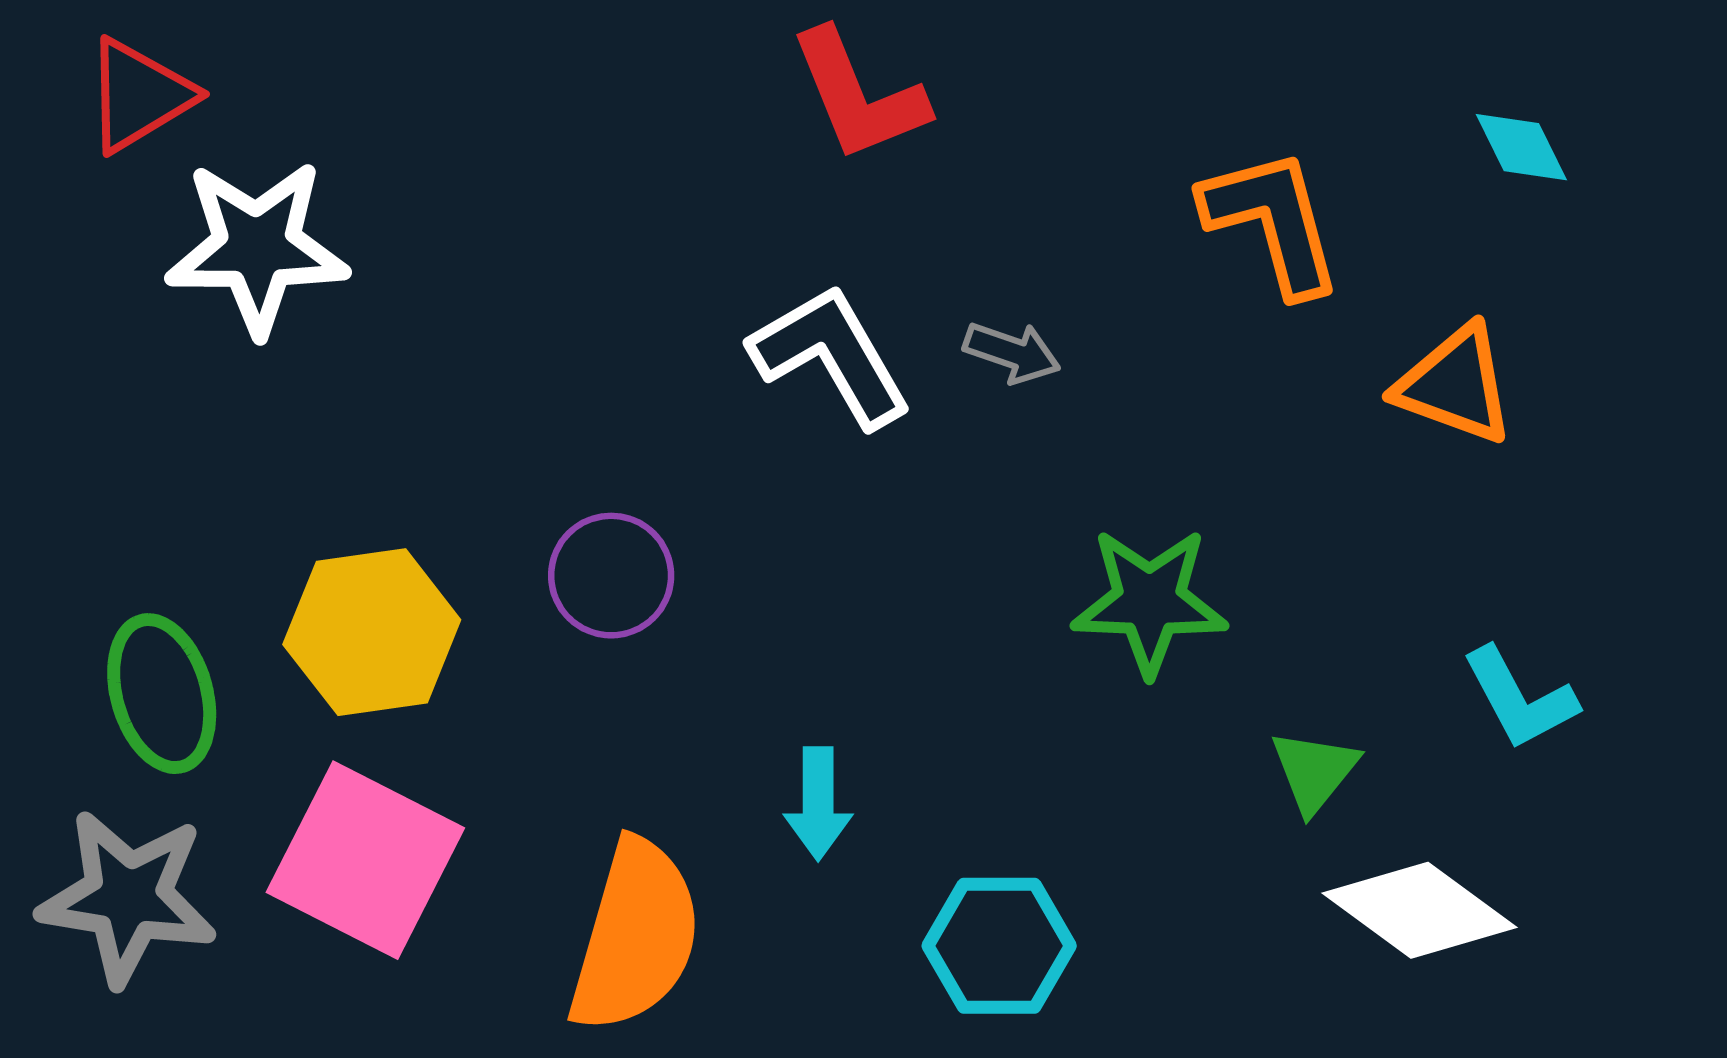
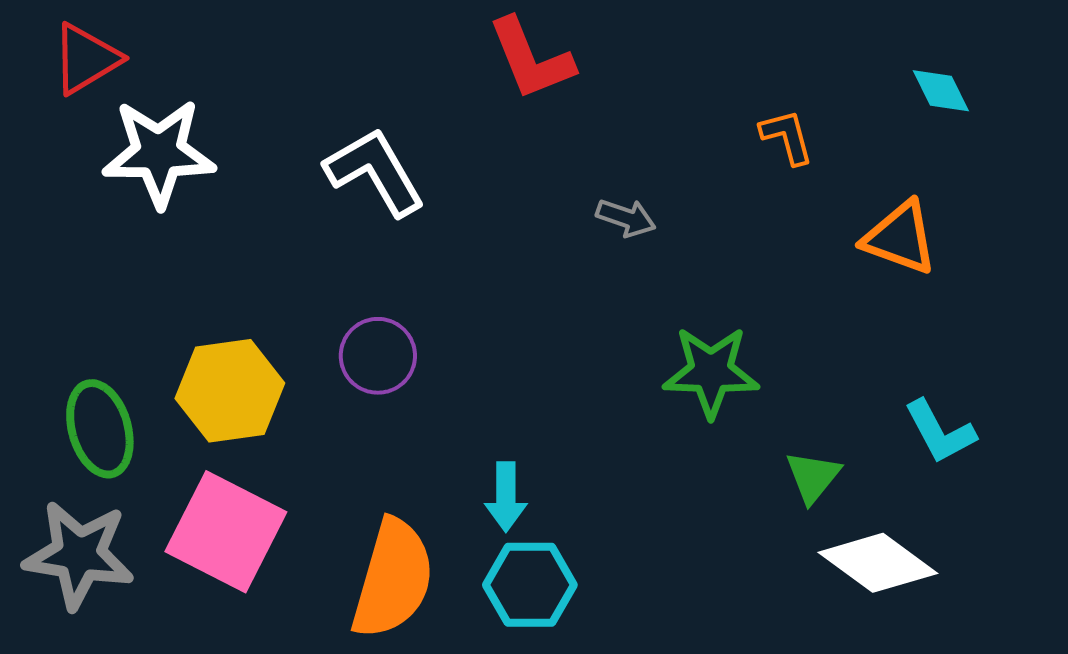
orange L-shape: (1272, 221) -> (787, 137), size x0.6
white L-shape: (831, 356) -> (375, 172), moved
cyan hexagon: (999, 946) -> (530, 585), moved

